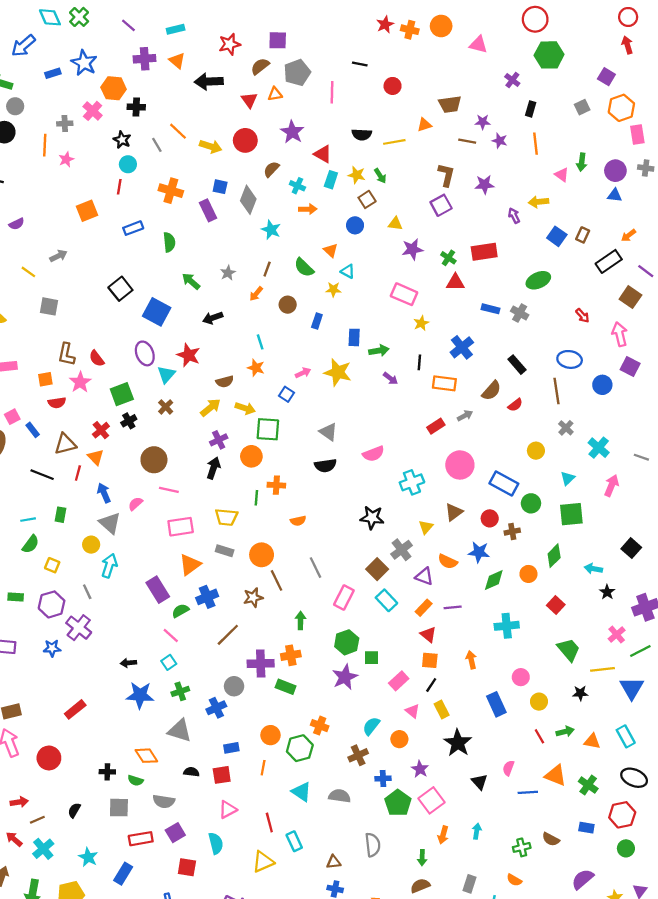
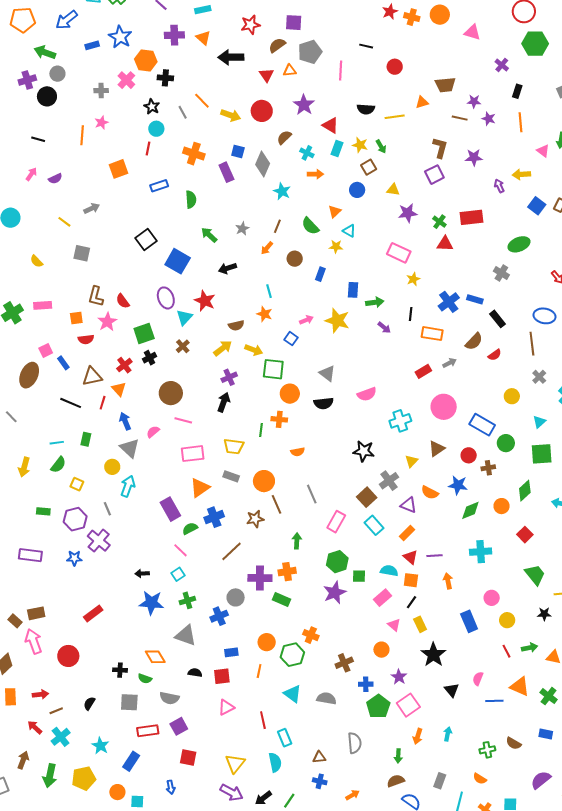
orange line: (45, 145) -> (82, 135), moved
orange triangle: (331, 250) -> (335, 211), turned 32
blue rectangle: (490, 309) -> (475, 299), moved
orange circle: (251, 456) -> (290, 394), moved
purple line: (453, 607) -> (434, 556), moved
cyan semicircle: (371, 726) -> (389, 571), moved, turned 60
cyan semicircle: (216, 843) -> (275, 762), moved
yellow triangle: (263, 862) -> (235, 764), moved, turned -30

